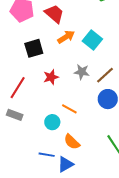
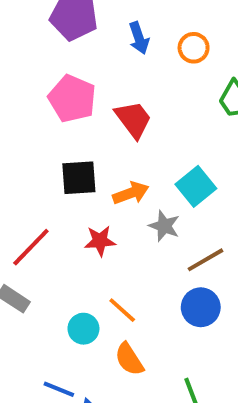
orange arrow: (66, 37) -> (131, 193), moved
gray star: (82, 72) -> (164, 226), moved
orange semicircle: (72, 142) -> (129, 359), moved

